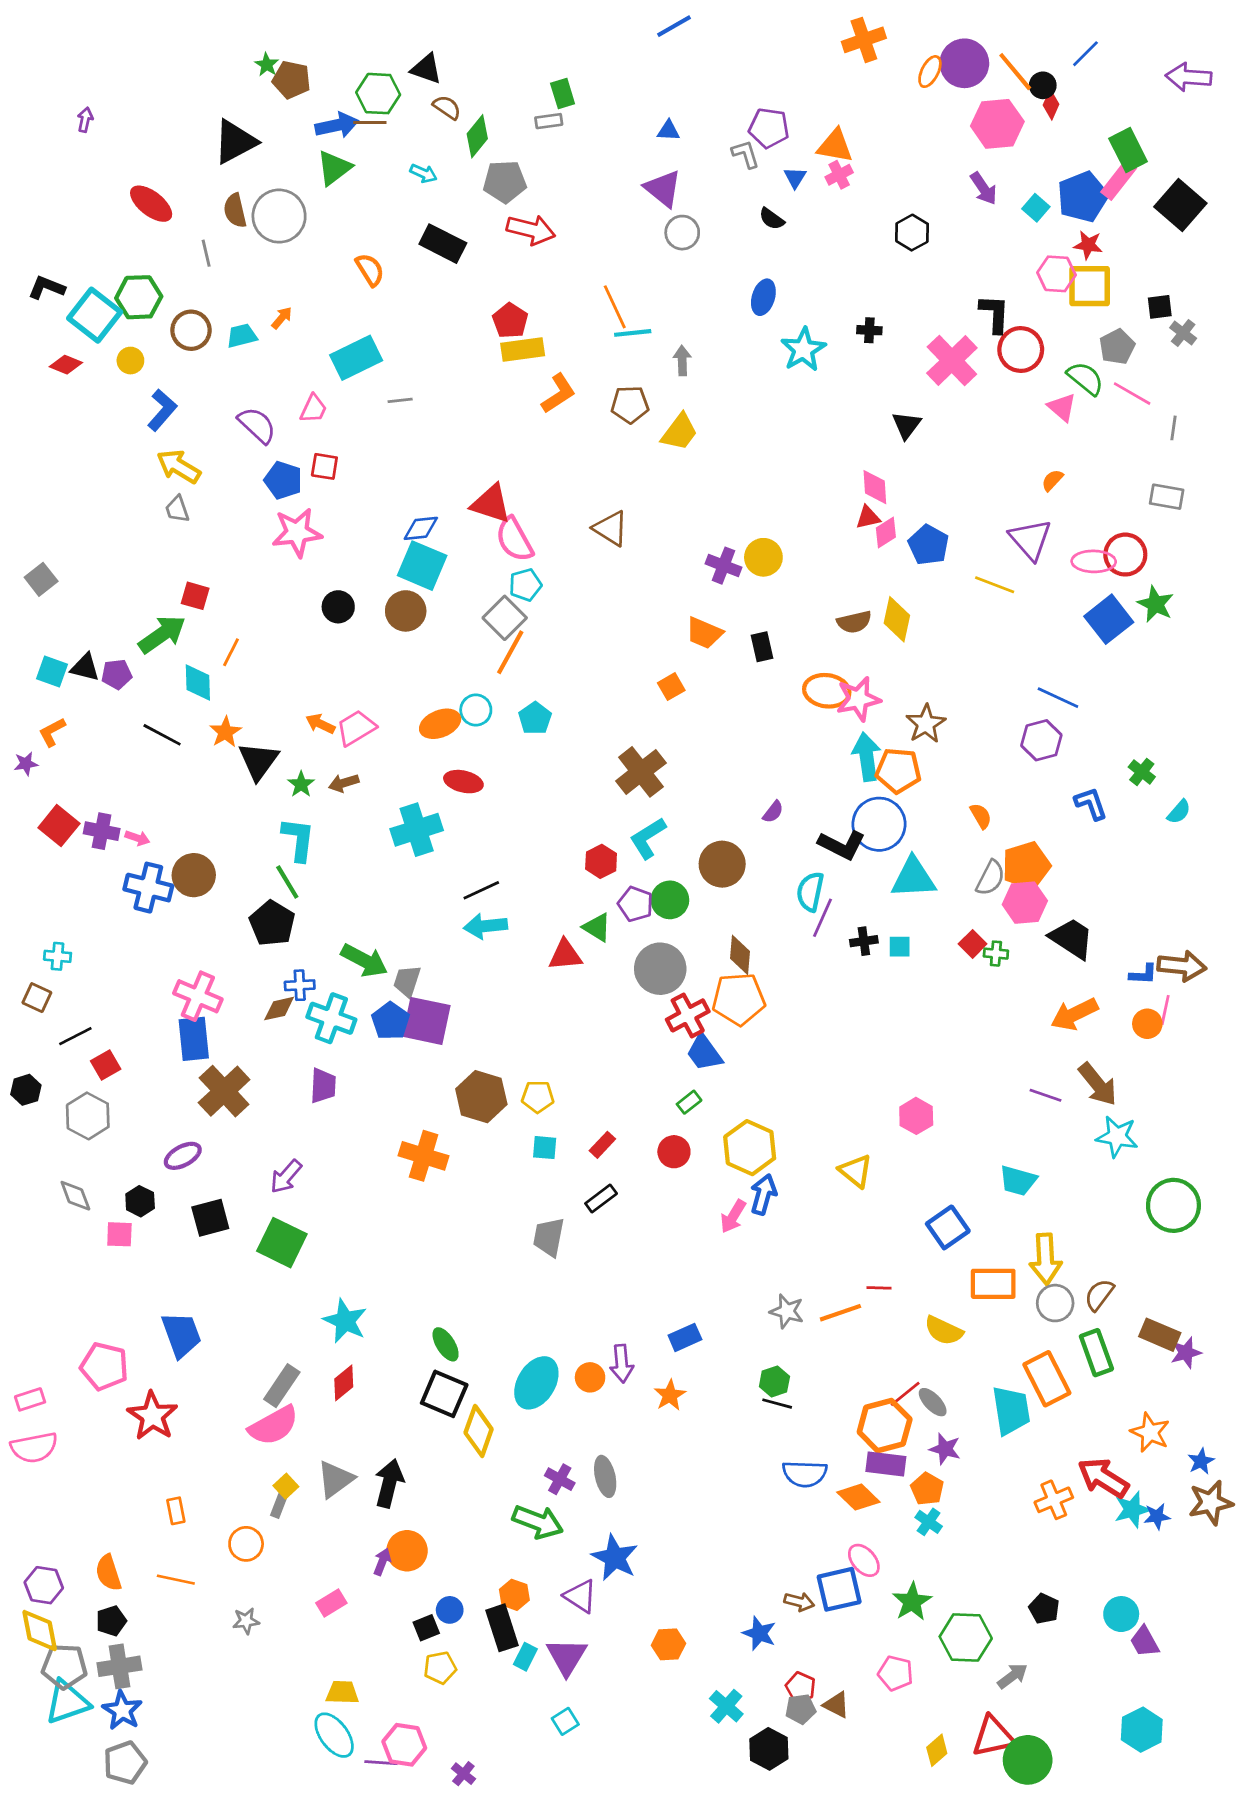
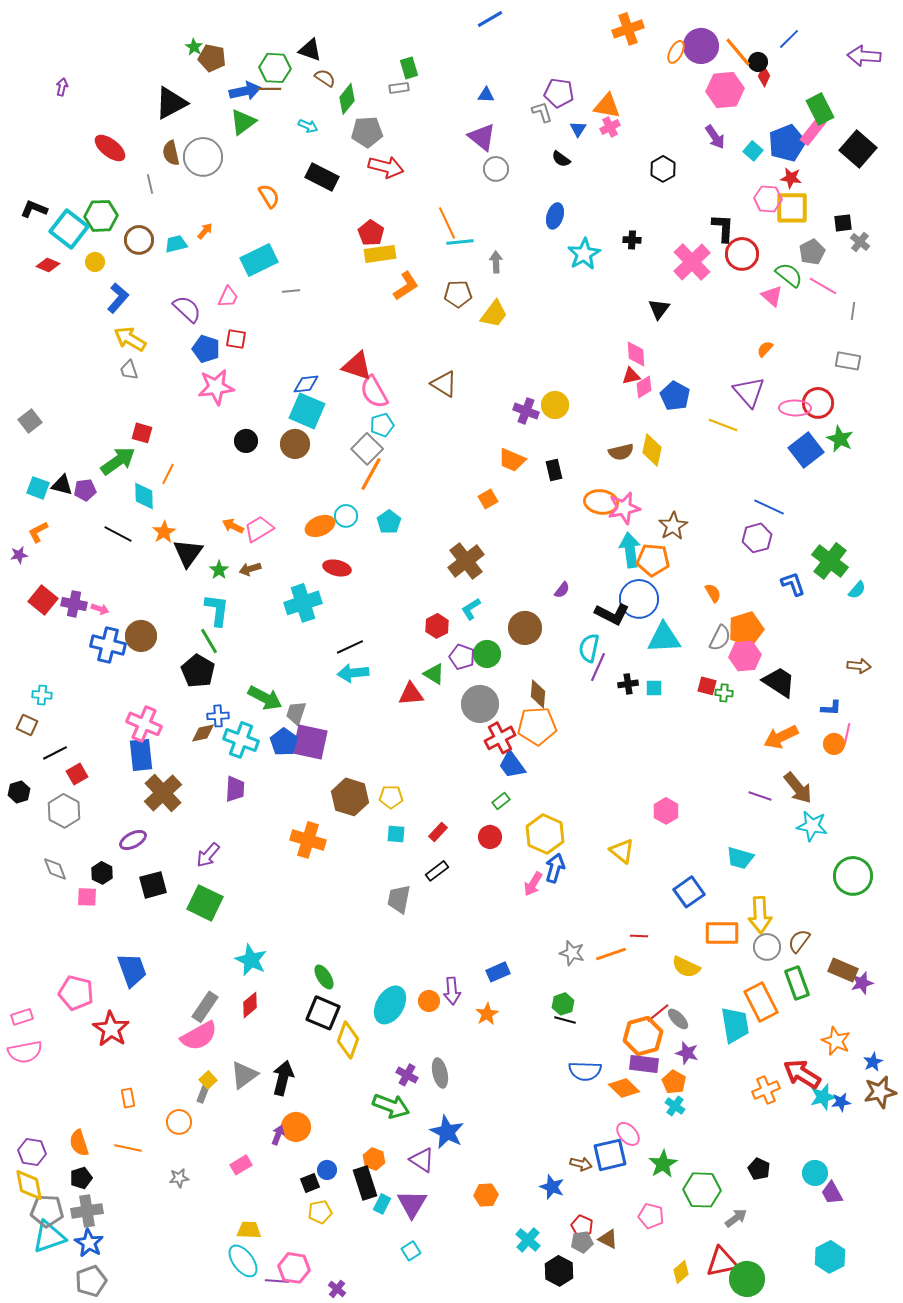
green cross: (1142, 772) -> (830, 561), size x1.8
cyan L-shape: (648, 838) -> (471, 609), size x0.7
red square: (973, 944) -> (707, 686), turned -30
brown arrow: (1182, 966) -> (859, 666), moved, size x0.7

